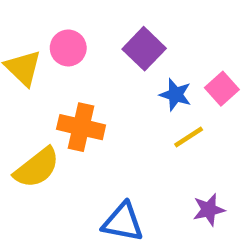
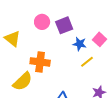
pink circle: (68, 48) -> (42, 22), moved
purple square: (144, 49) -> (64, 25), turned 30

